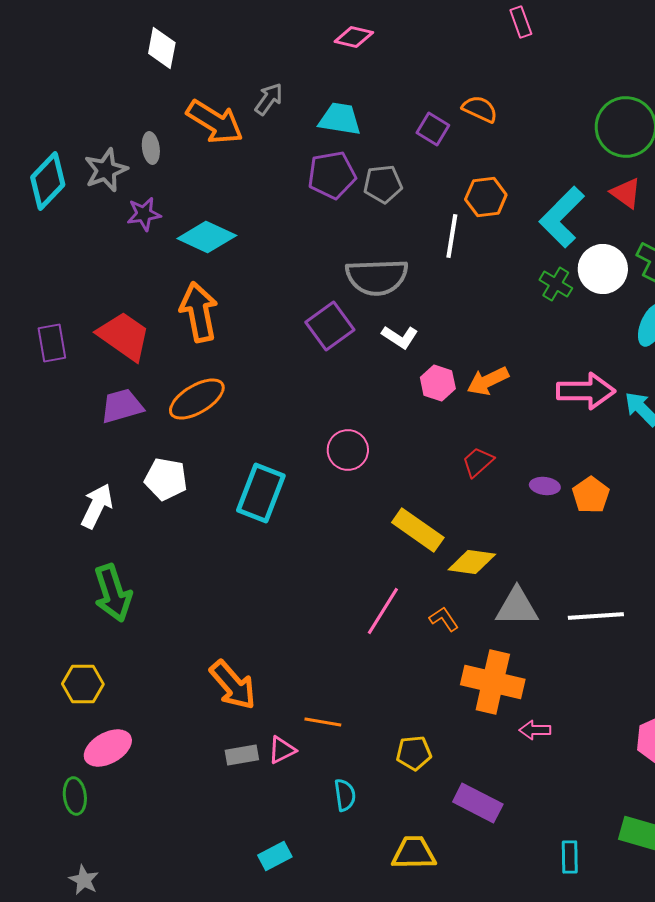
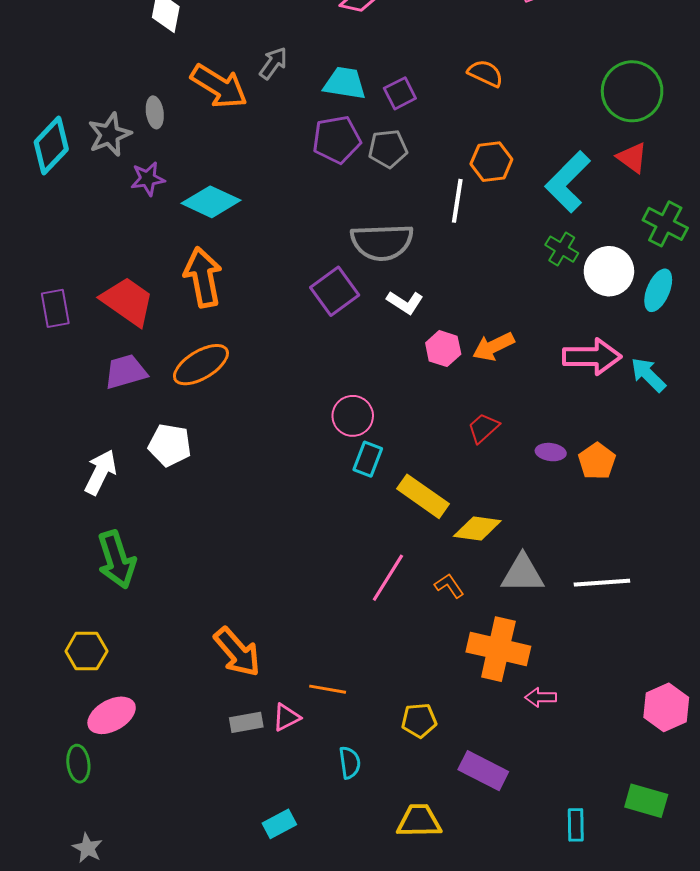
purple square: (433, 129) -> (400, 93), moved, turned 32
white circle: (603, 269) -> (609, 271), moved
cyan rectangle: (261, 493) -> (368, 459), moved, size x0.6

